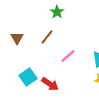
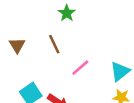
brown line: (47, 37) -> (54, 44), turned -63

